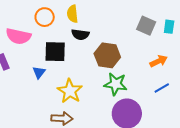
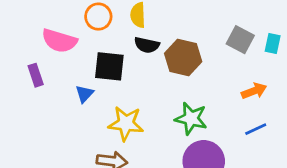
brown hexagon: (107, 55) -> (183, 58), moved
yellow star: (70, 91) -> (126, 123), turned -30

